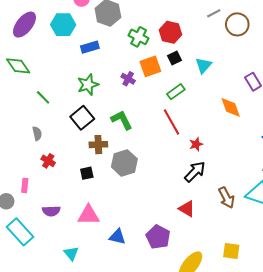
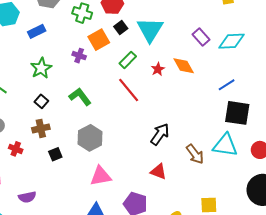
cyan triangle: (203, 65) -> (150, 30), size x1.6
black square: (82, 118) -> (41, 101), size x0.6
red star: (196, 144) -> (158, 69), moved
brown cross: (98, 145) -> (41, 128), moved
pink triangle: (89, 215) -> (101, 176), moved

